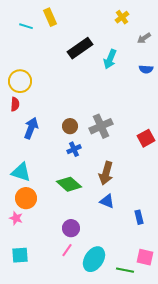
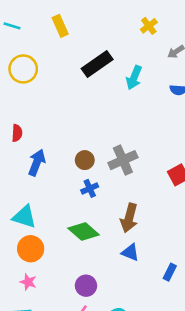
cyan line: (26, 26) -> (12, 26), moved
yellow circle: (20, 81) -> (23, 69), moved
blue rectangle: (139, 217) -> (170, 272), turned 40
pink star: (16, 218) -> (28, 282), moved

